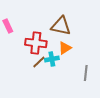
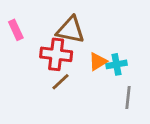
brown triangle: (61, 26) -> (70, 30), moved
cyan cross: (52, 59) -> (117, 64), moved

